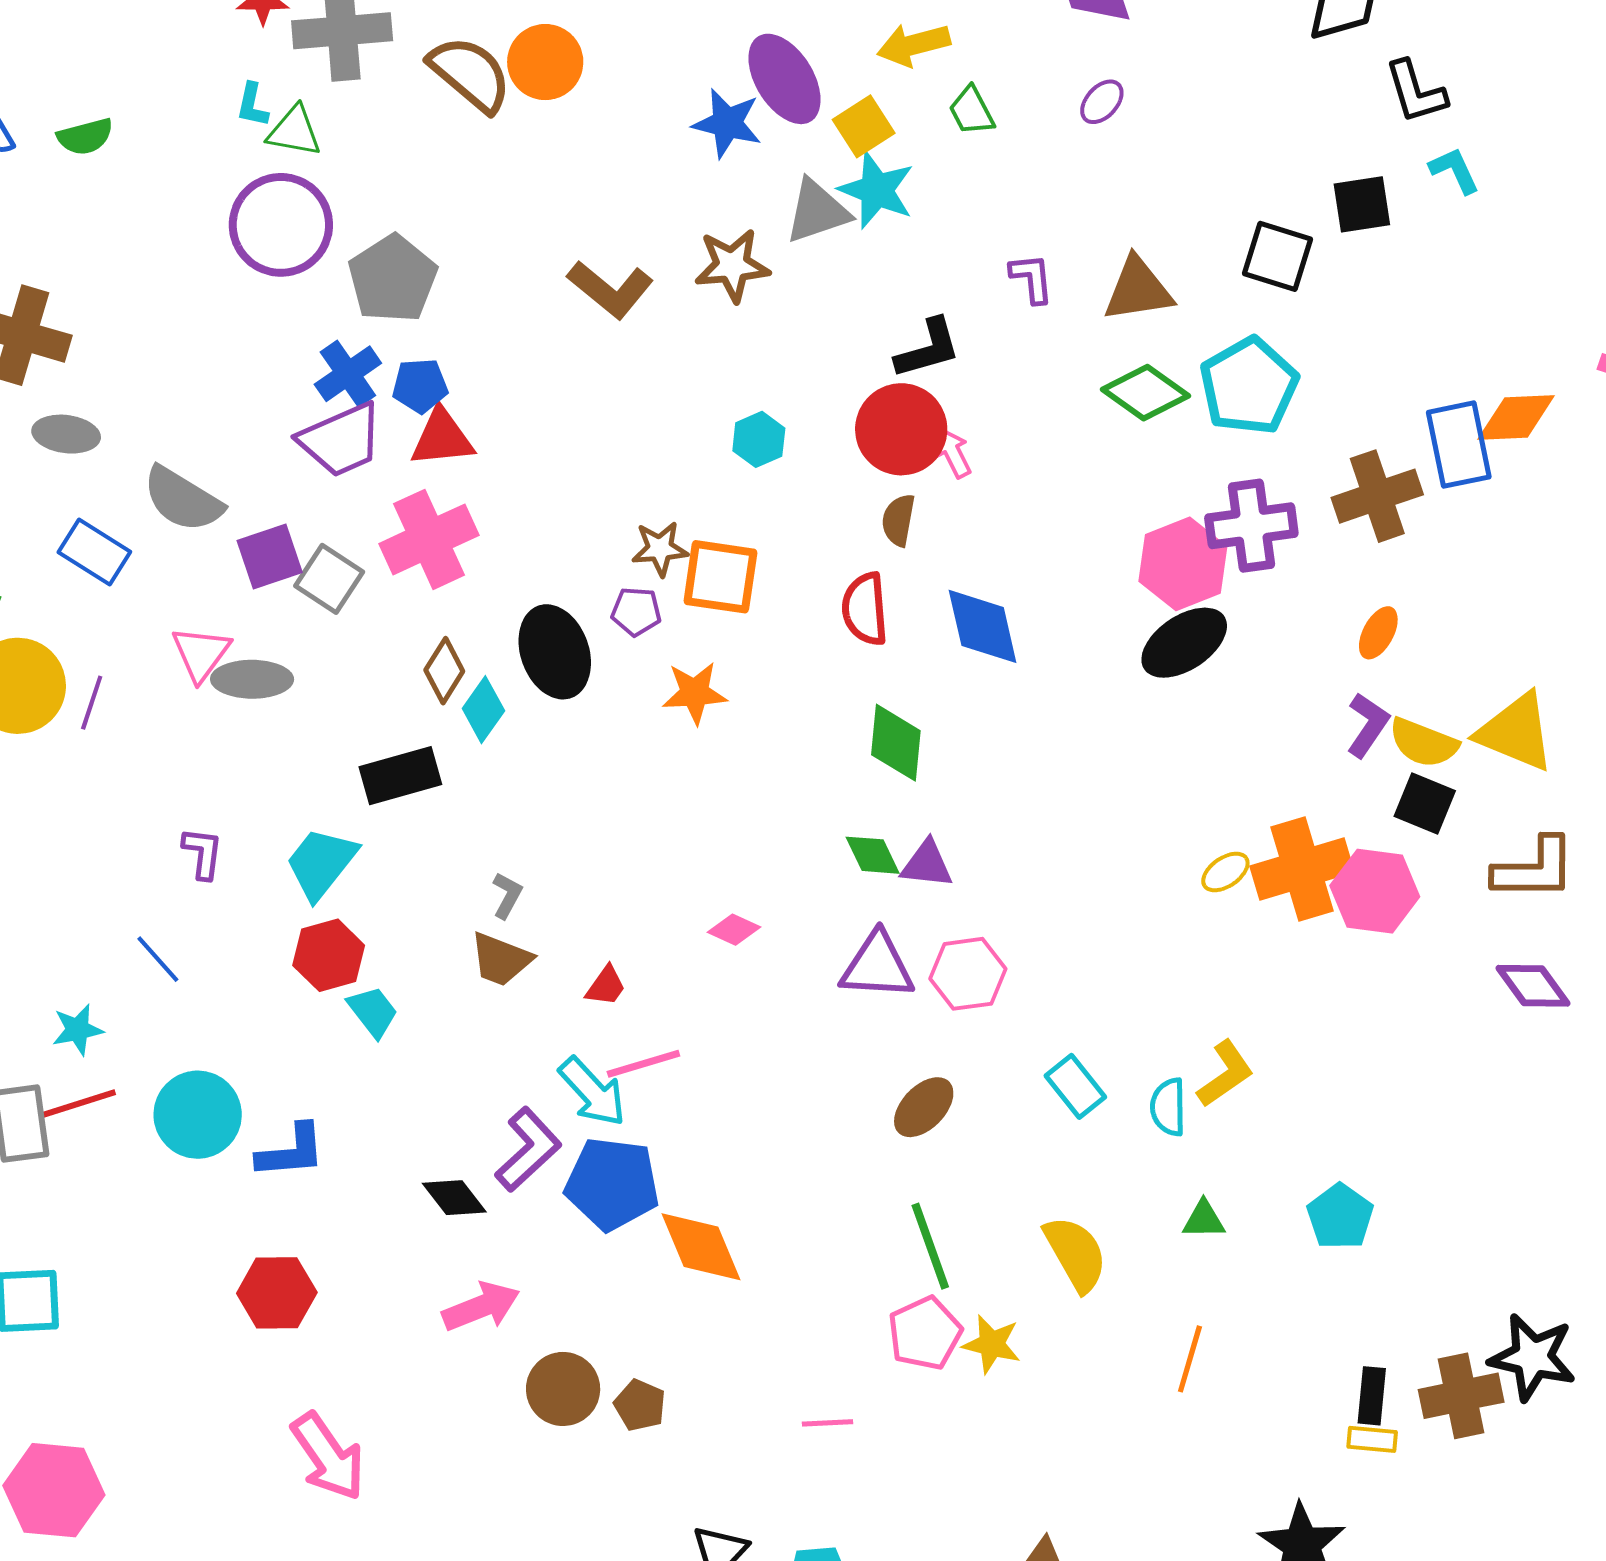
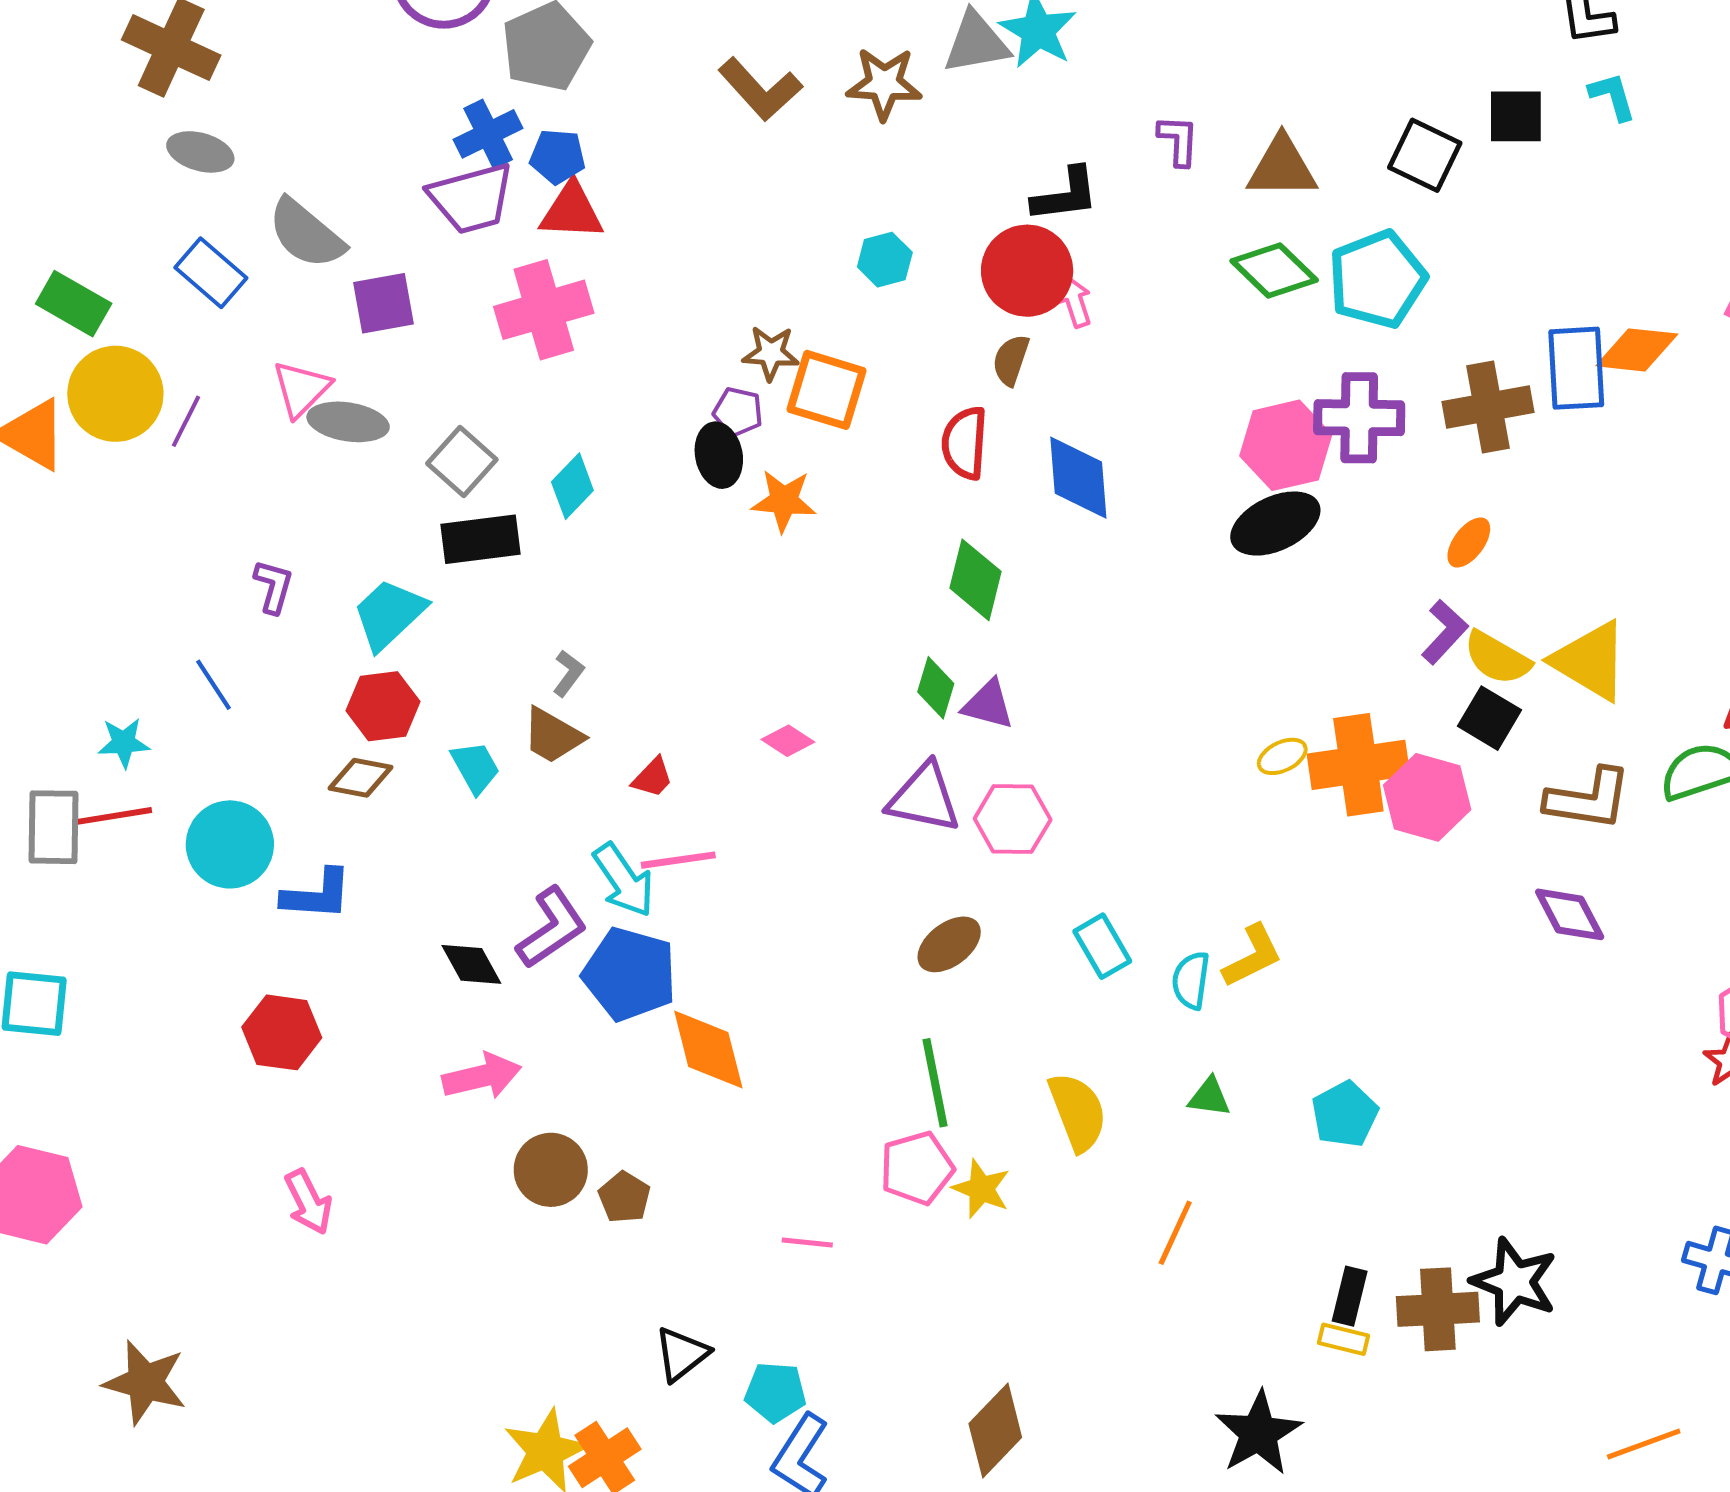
gray square: (329, 579) -> (462, 462), moved
black ellipse: (555, 652) -> (719, 455), moved, size x0.7
brown diamond: (444, 671) -> (361, 778), moved, turned 60
green diamond: (873, 855) -> (936, 688), turned 34
cyan trapezoid: (373, 1012) -> (475, 767), moved
pink arrow: (328, 1457) -> (308, 1202), size x0.7

